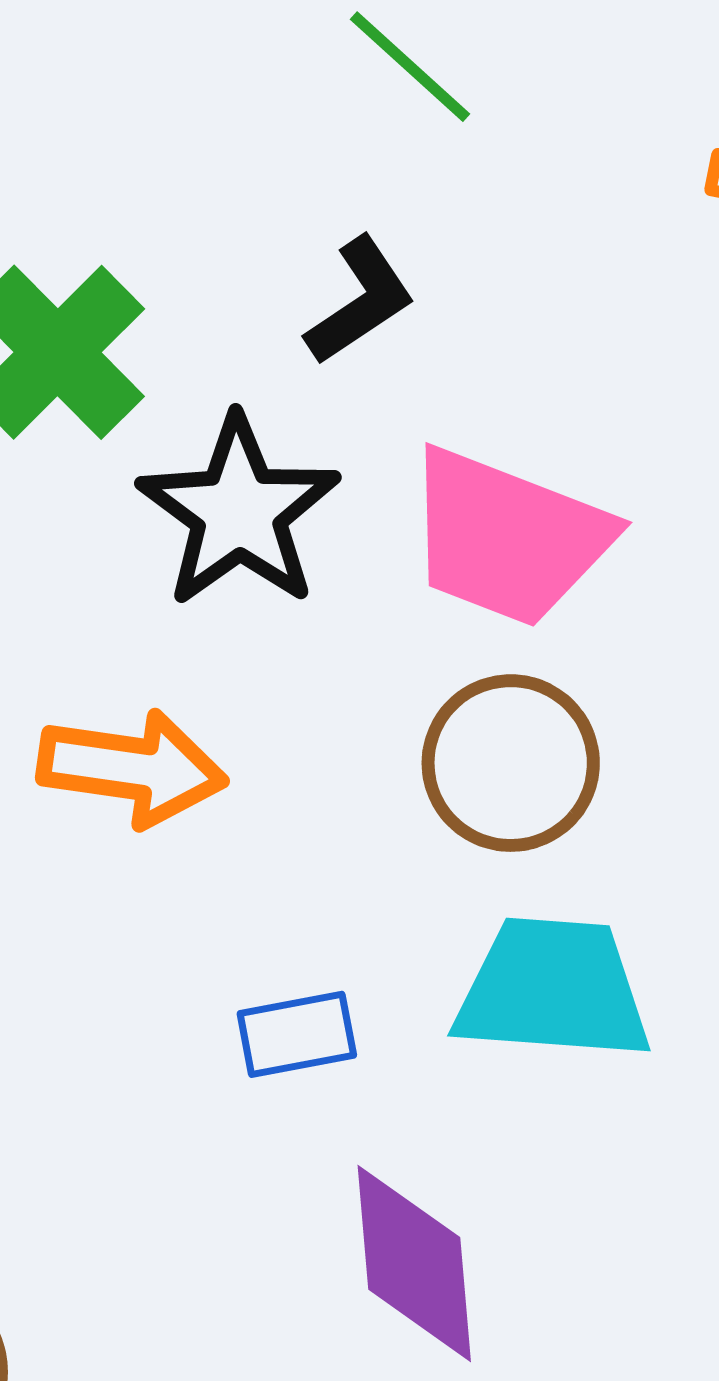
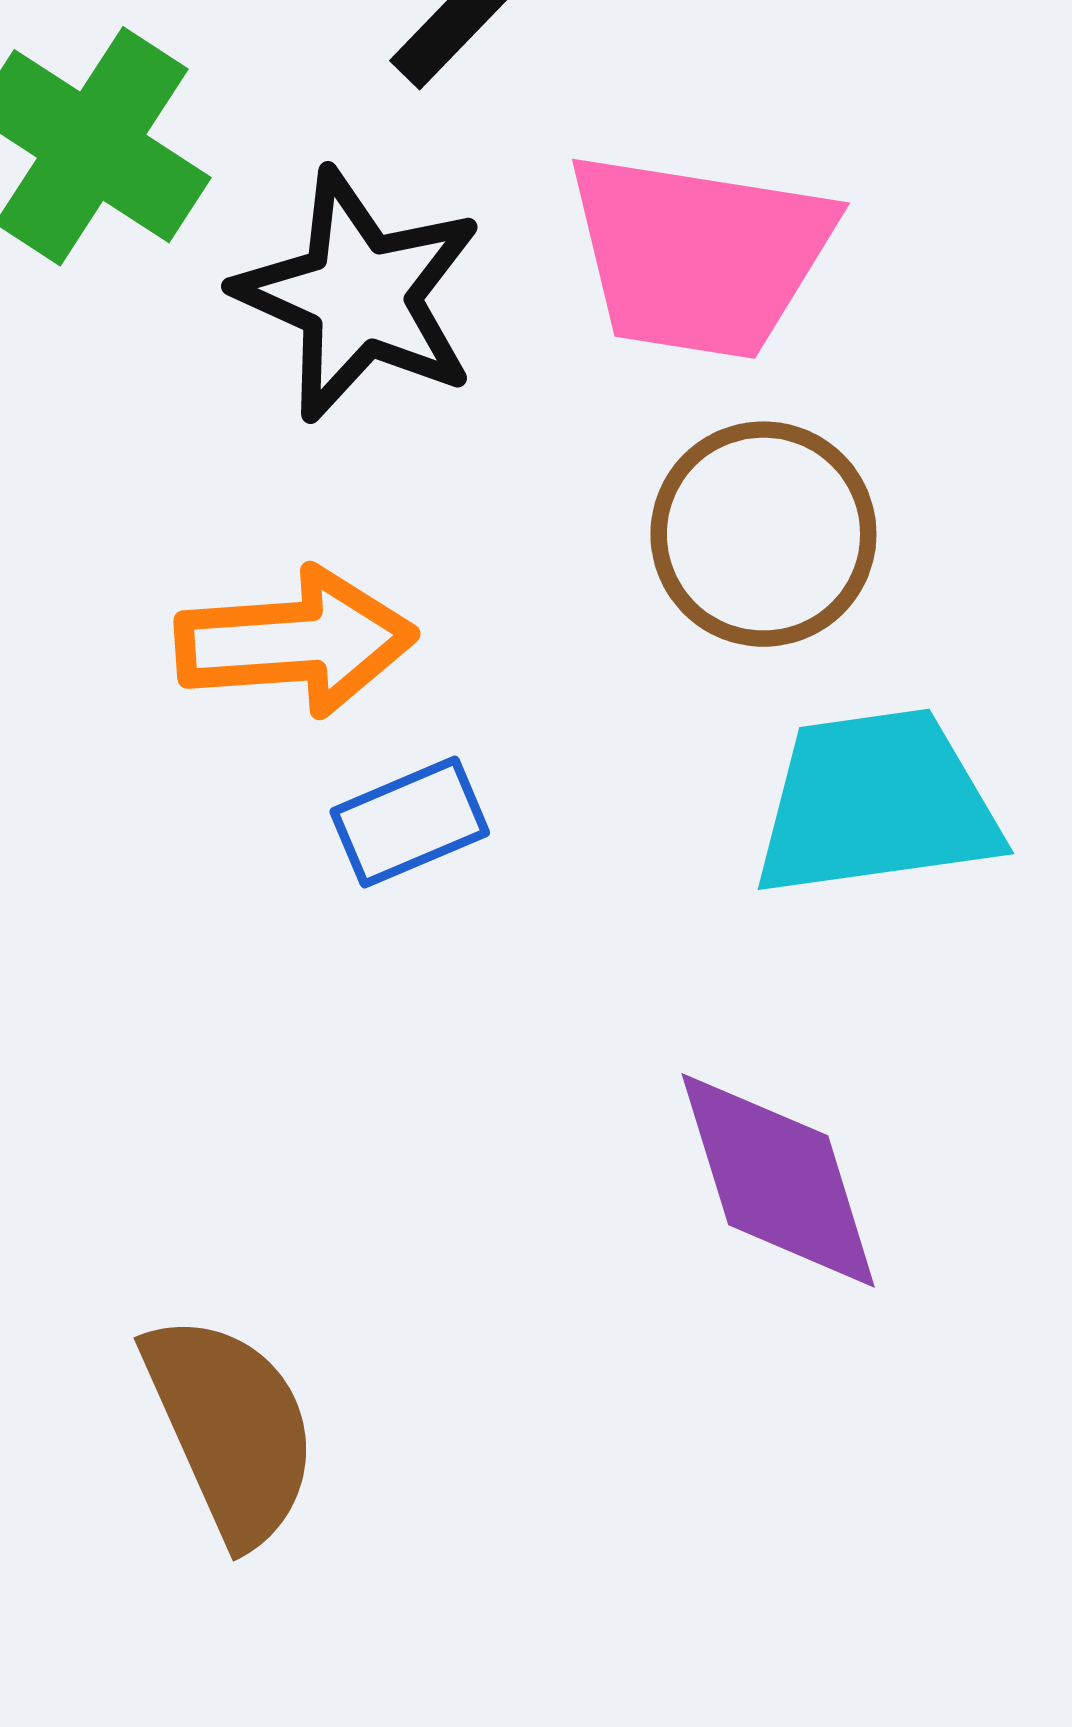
blue rectangle: (297, 1034) -> (410, 822), moved

